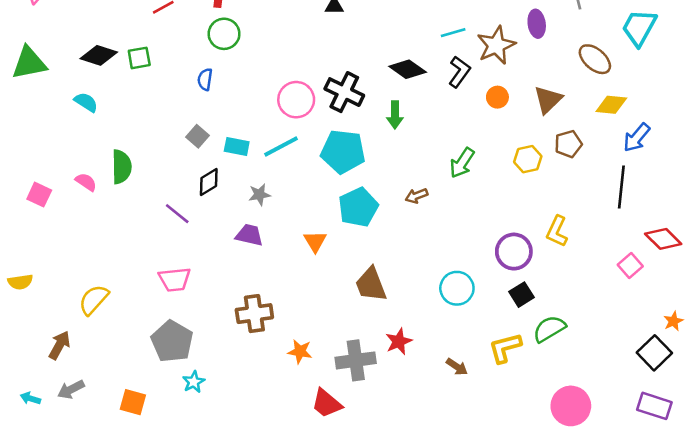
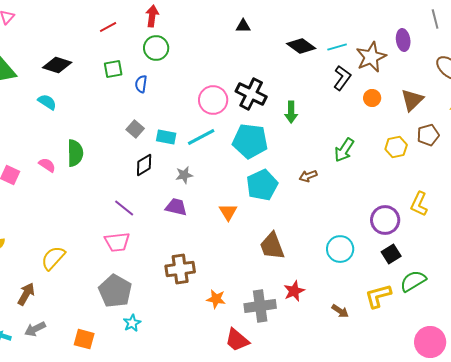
green square: (139, 58) -> (113, 69), moved
black diamond: (408, 69) -> (301, 46), moved
purple line: (177, 214) -> (124, 208), moved

